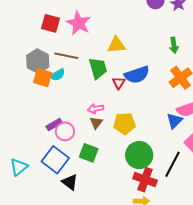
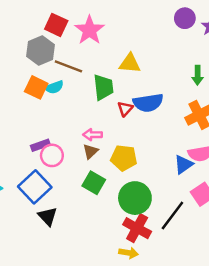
gray hexagon: (38, 61) -> (40, 50), moved
green square: (89, 153) -> (94, 183), moved

